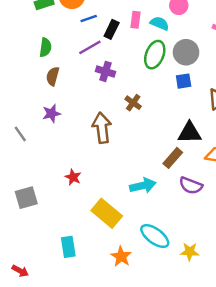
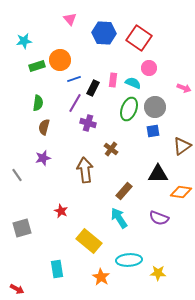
purple line: (90, 47) -> (75, 103), turned -30
brown rectangle: (173, 158) -> (124, 191), moved
cyan arrow: (143, 186) -> (119, 218), turned -110
cyan ellipse: (155, 236) -> (129, 260), turned -40

